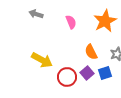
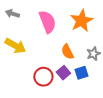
pink semicircle: (71, 22) -> (47, 22), size x1.6
yellow arrow: (42, 60) -> (15, 46), moved

